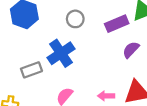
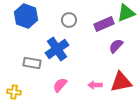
gray rectangle: (31, 70) -> (32, 63), turned 30

